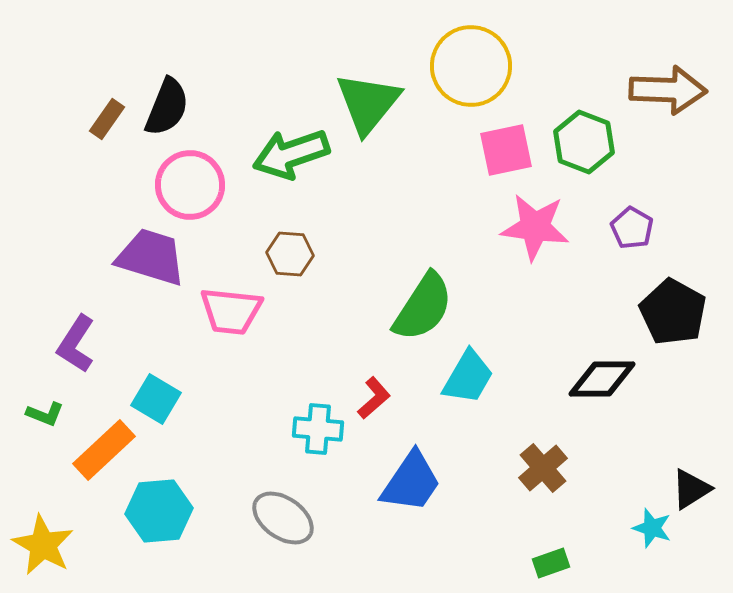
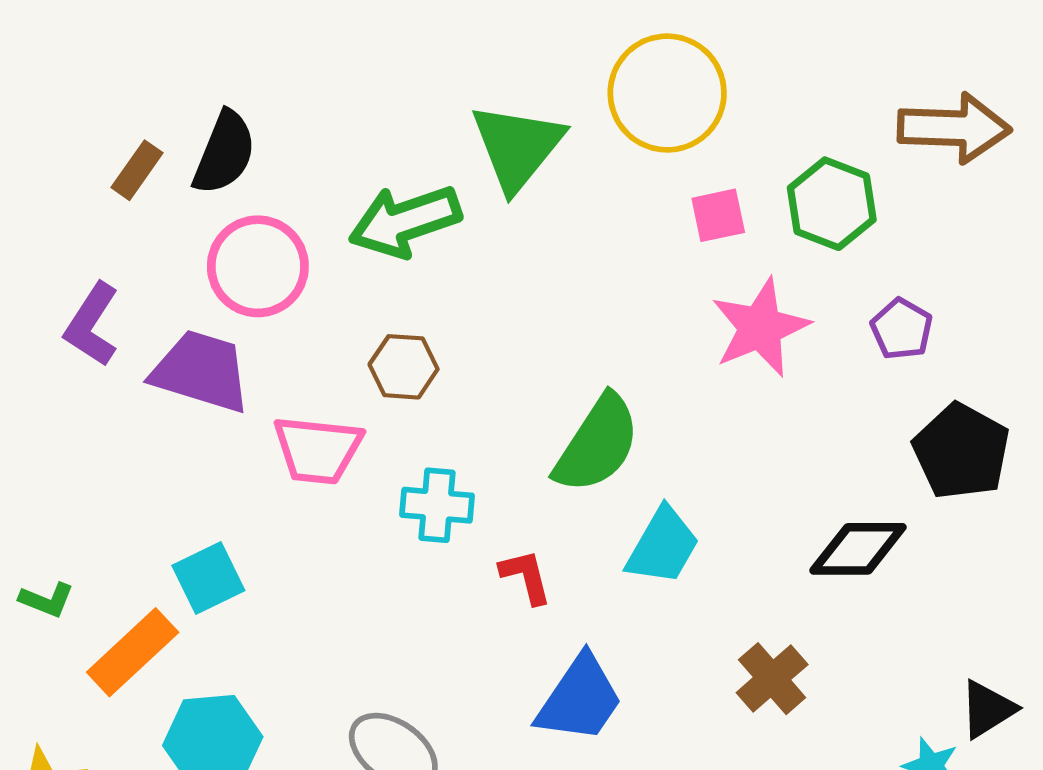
pink square: (506, 150) -> (718, 215), size x0.7
pink star: (535, 227) -> (760, 328), turned -30
purple L-shape: (76, 344) -> (92, 325), moved
red L-shape: (374, 398) -> (526, 577), turned -63
cyan square: (156, 399) -> (208, 578), turned 33
cyan cross: (318, 429) -> (437, 505), moved

